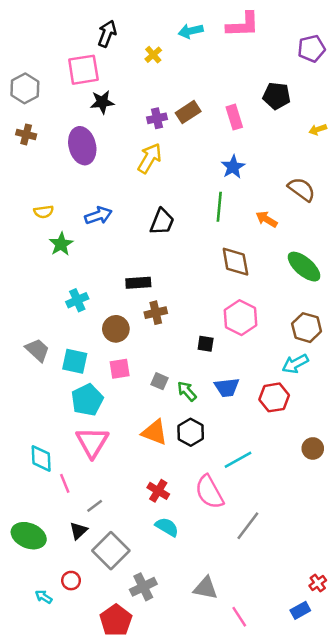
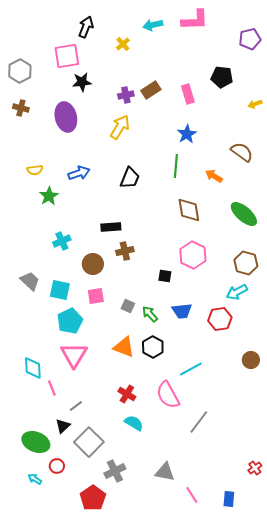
green ellipse: (29, 536) -> (36, 442), moved
blue rectangle: (300, 610) -> (229, 499), moved, turned -56

